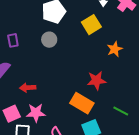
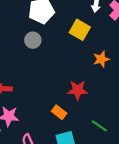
yellow square: (91, 25) -> (80, 30), turned -36
orange rectangle: (82, 103) -> (59, 112), size x0.6

